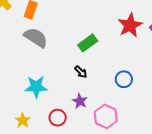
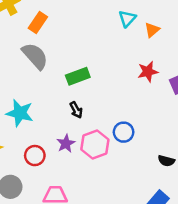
red star: (130, 25) -> (148, 72), size x0.7
green rectangle: (88, 43) -> (78, 76), moved
pink hexagon: (106, 116) -> (95, 145), moved

